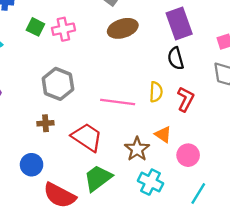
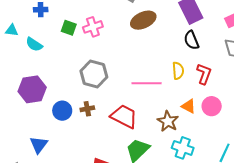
pink circle: (188, 155) -> (212, 106), moved
blue circle: (32, 165) -> (62, 111), moved

